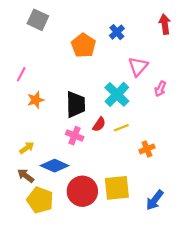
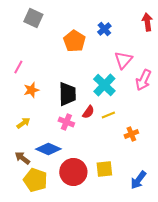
pink arrow: (160, 89) -> (143, 80), size x1.5
yellow arrow: (27, 148) -> (23, 123), moved
yellow square: (117, 188) -> (104, 169), size x0.7

